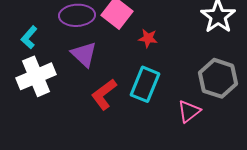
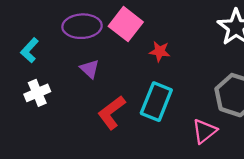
purple triangle: (84, 54) -> (90, 69), size x0.7
white cross: (36, 76) -> (37, 93), size x0.6

